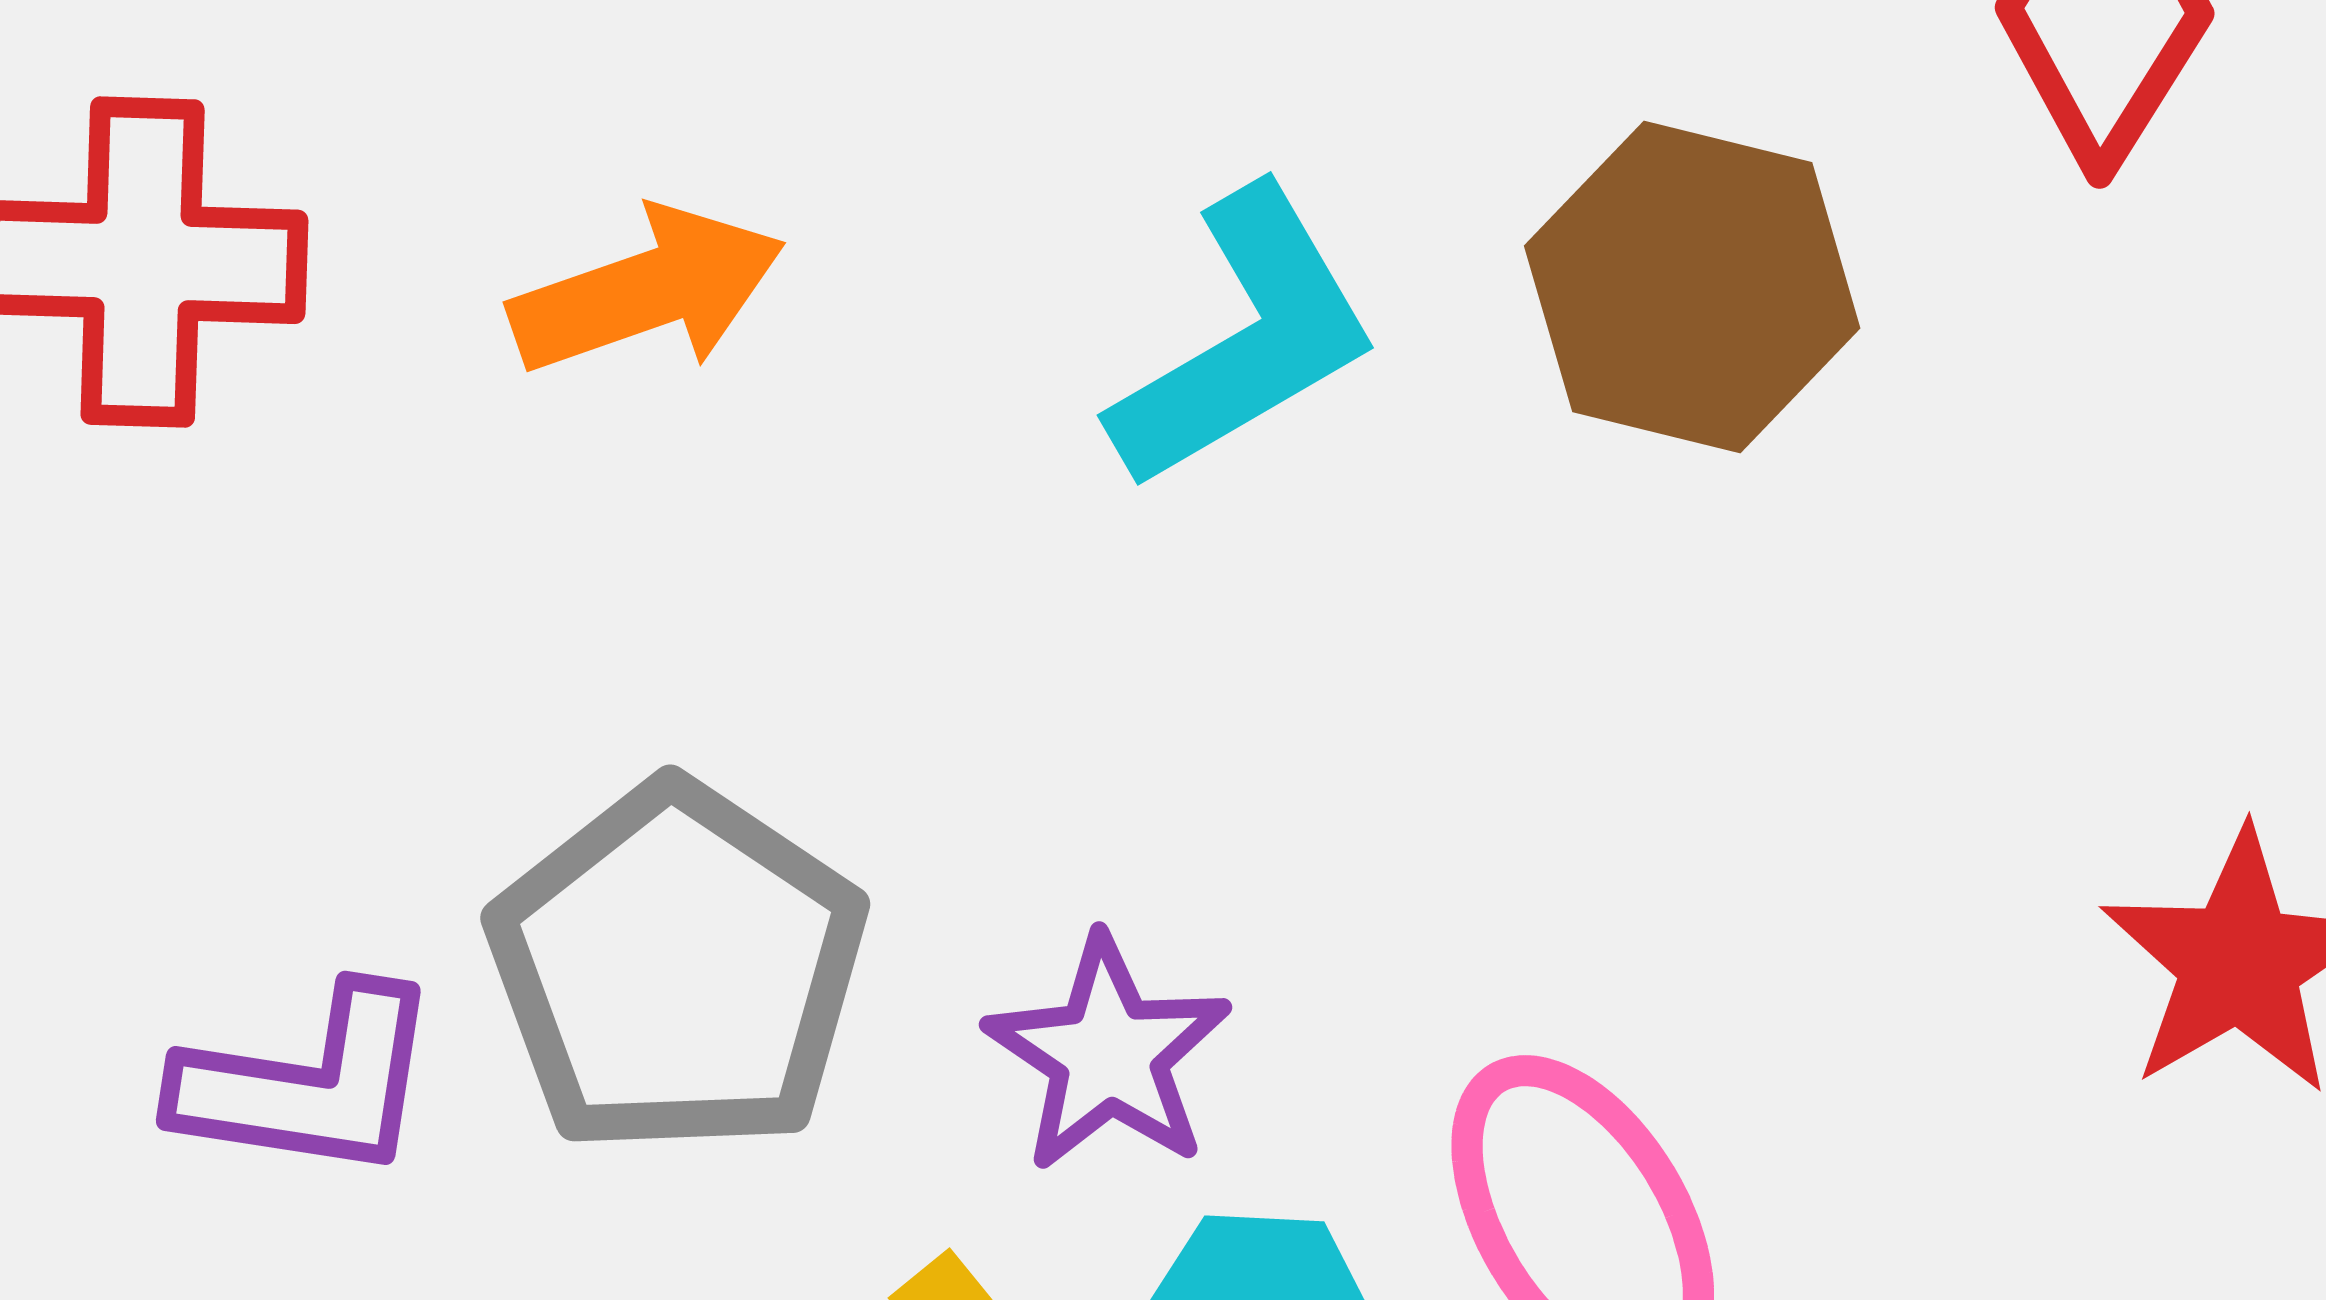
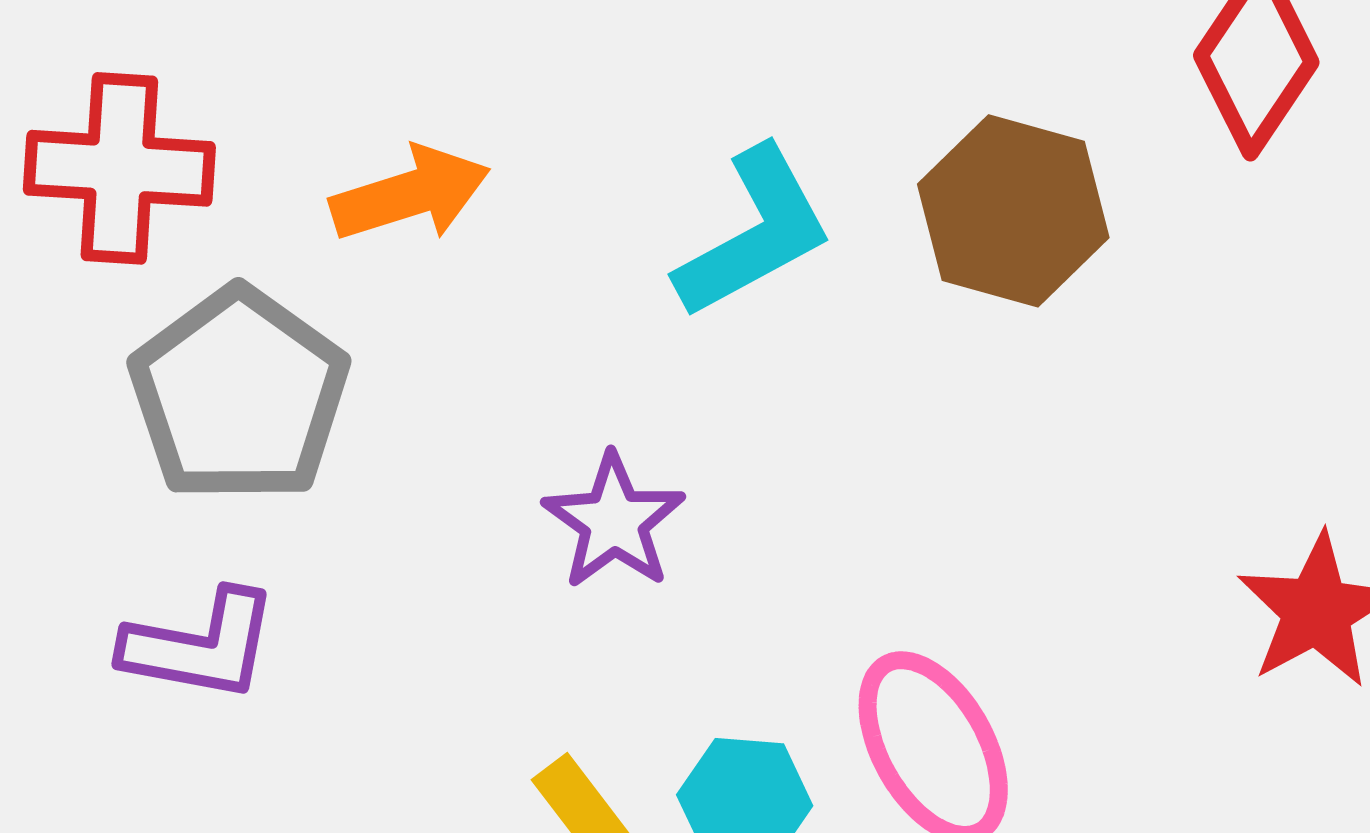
gray pentagon: (677, 969) -> (239, 395), moved
purple star: (1108, 1054) -> (614, 521), moved

